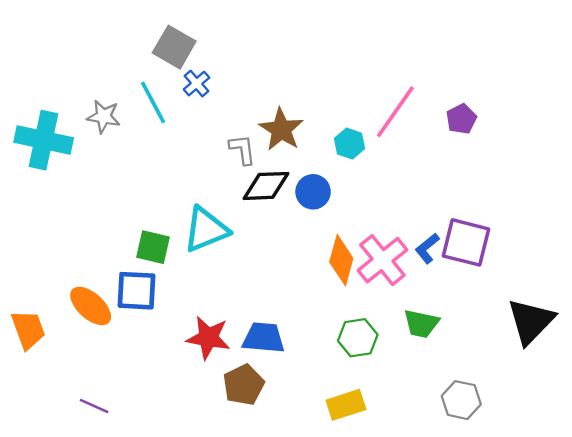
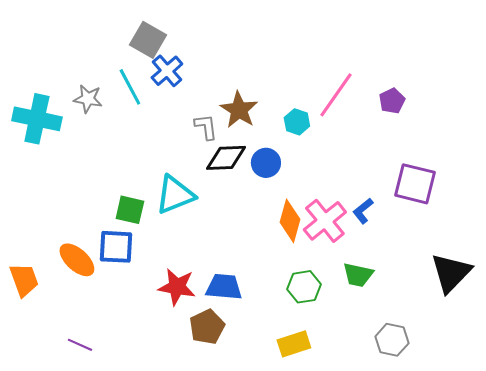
blue cross: (197, 84) -> (167, 71), size x1.4
purple square: (466, 242) -> (415, 184), moved

